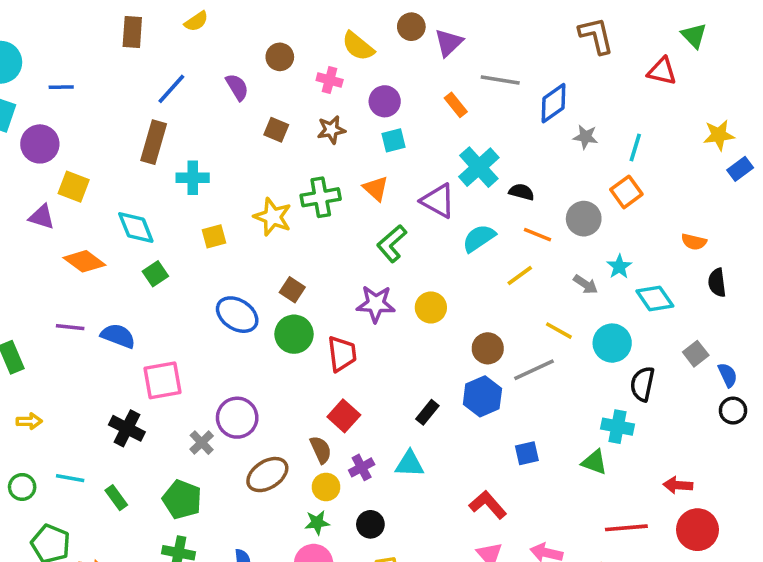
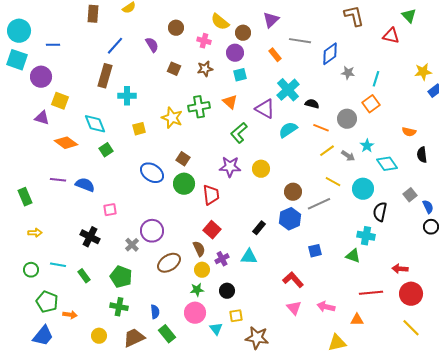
brown circle: (411, 27) -> (243, 33), moved
yellow line: (520, 275) -> (327, 151), moved
pink square: (163, 380) -> (110, 210), size x0.6

